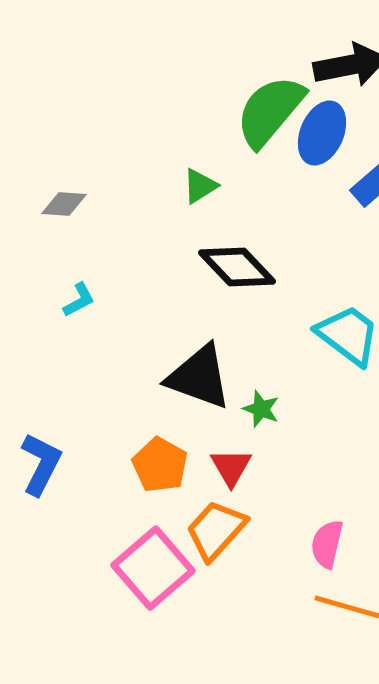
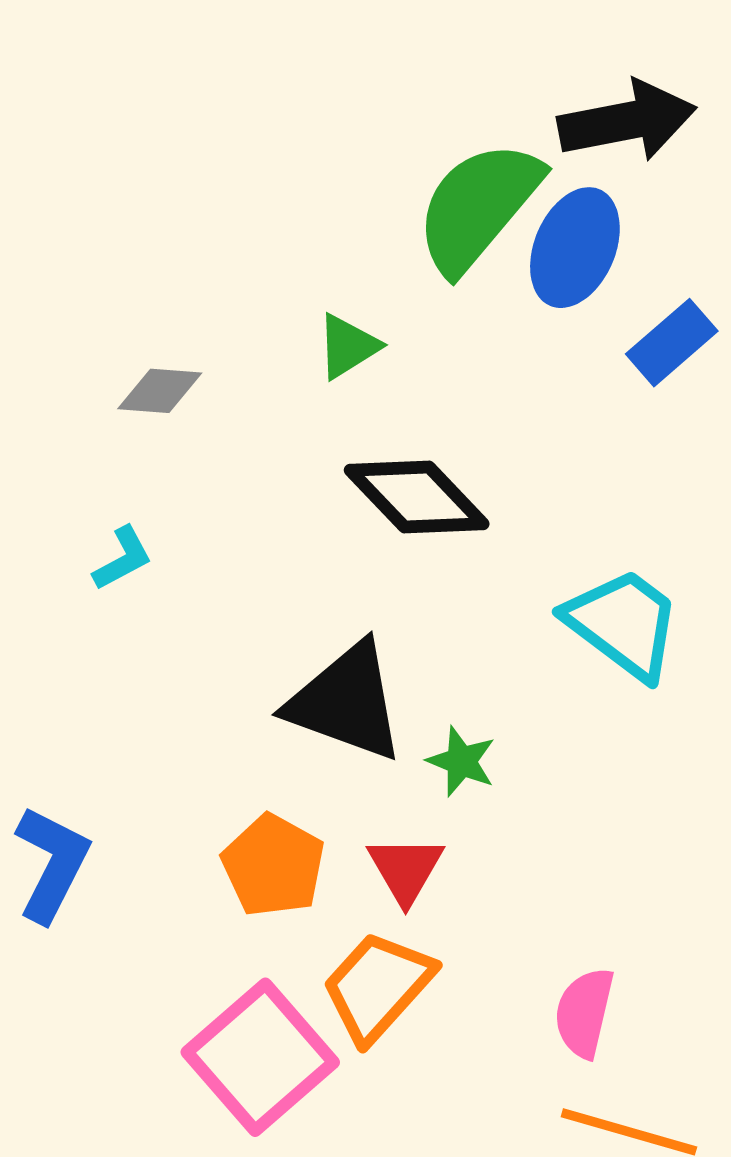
gray diamond: (64, 204) -> (160, 391), moved

